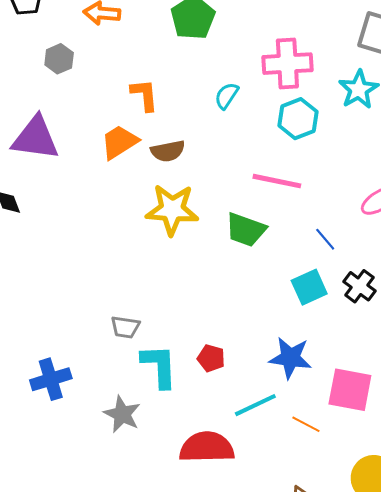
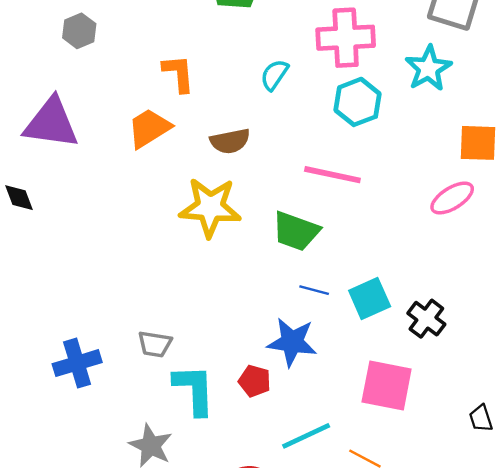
brown semicircle: (168, 151) -> (230, 141), moved
blue line: (325, 239) -> (314, 290), moved, turned -35
black cross: (359, 286) -> (426, 319), moved
blue star: (290, 358) -> (292, 342), moved
blue cross: (51, 379) -> (77, 363), moved
pink square: (350, 390) -> (387, 385), moved

